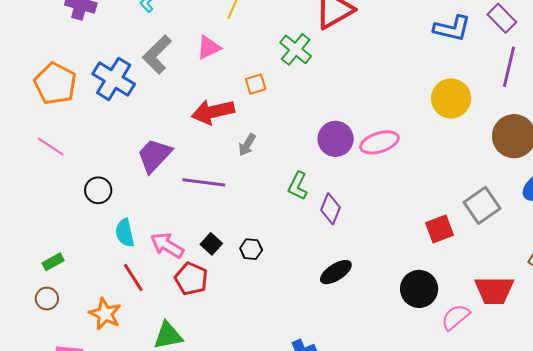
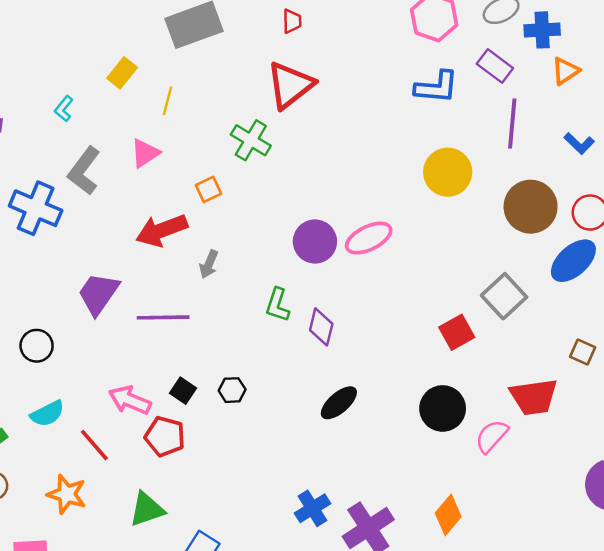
cyan semicircle: (125, 233) -> (47, 414), moved, turned -96

